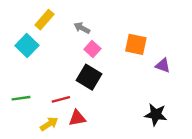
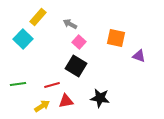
black star: (156, 115) -> (100, 98), moved

